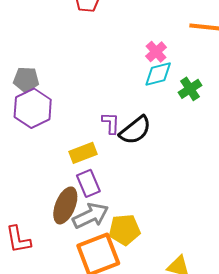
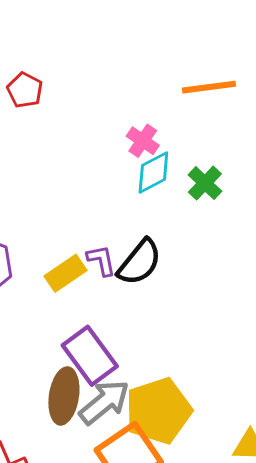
yellow rectangle: (83, 153) -> (65, 273), moved
purple rectangle: (88, 183) -> (90, 356), size x1.4
yellow pentagon: (124, 230) -> (158, 411), size x1.4

